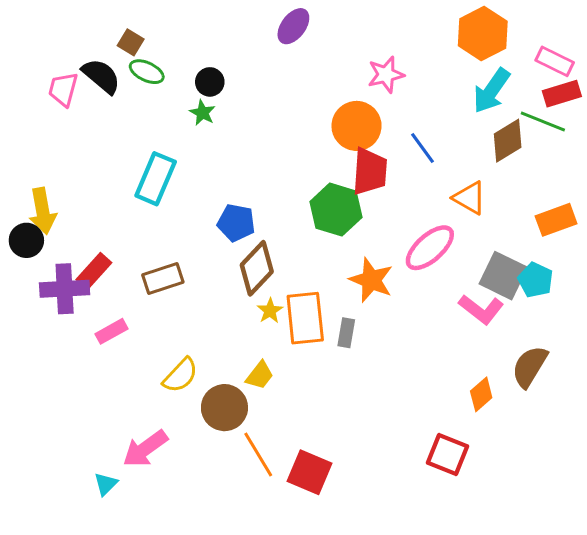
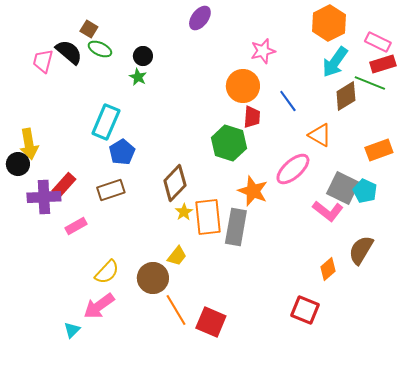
red trapezoid: (370, 171) -> (252, 117), size x0.7
blue pentagon: (236, 223) -> (122, 152), moved, turned 30
gray rectangle: (346, 333) -> (236, 227), size x1.8
yellow semicircle: (180, 375) -> (107, 272), moved

